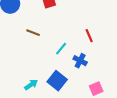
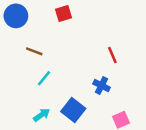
brown line: (33, 33) -> (34, 51), moved
cyan line: (61, 49) -> (44, 78), moved

